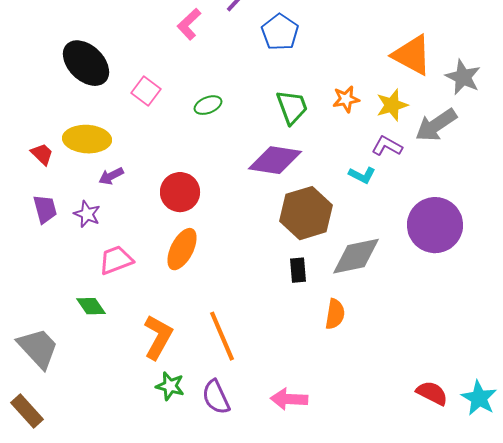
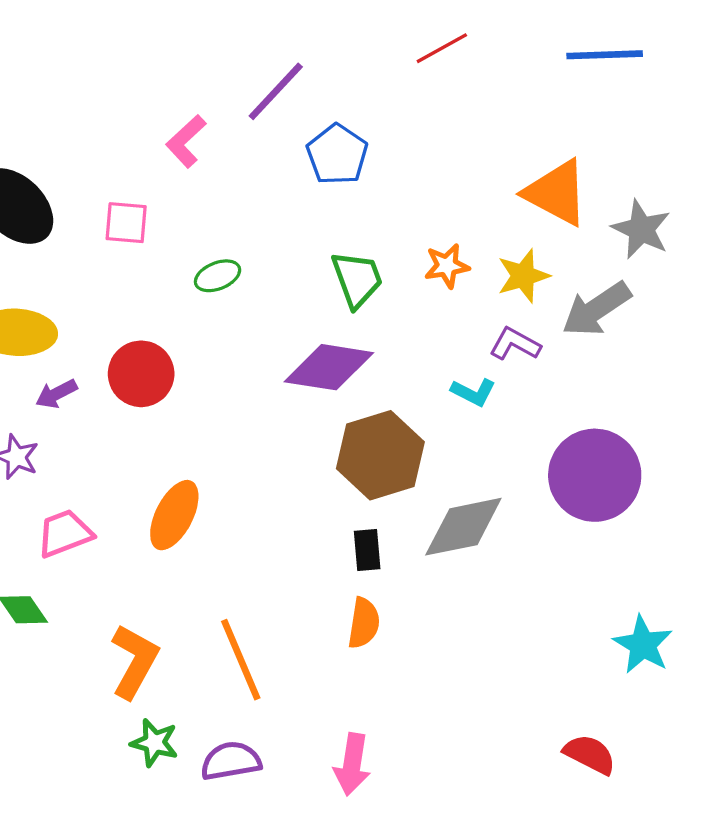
pink square: (146, 91) -> (126, 223), moved, turned -32
red circle: (180, 192) -> (141, 374), moved
orange semicircle: (335, 314) -> (364, 623), moved
purple semicircle: (216, 397) -> (231, 761), turned 105
cyan star: (479, 398) -> (643, 645), moved
pink arrow: (289, 399) -> (352, 764), turned -84

